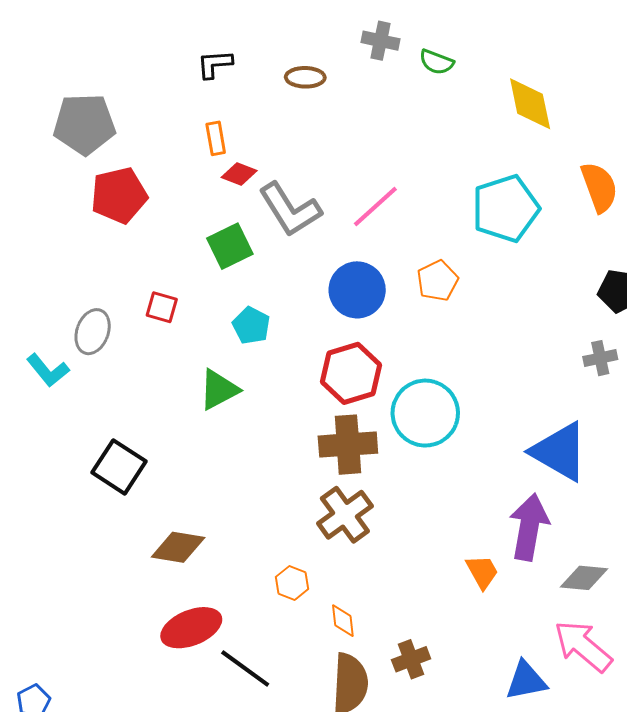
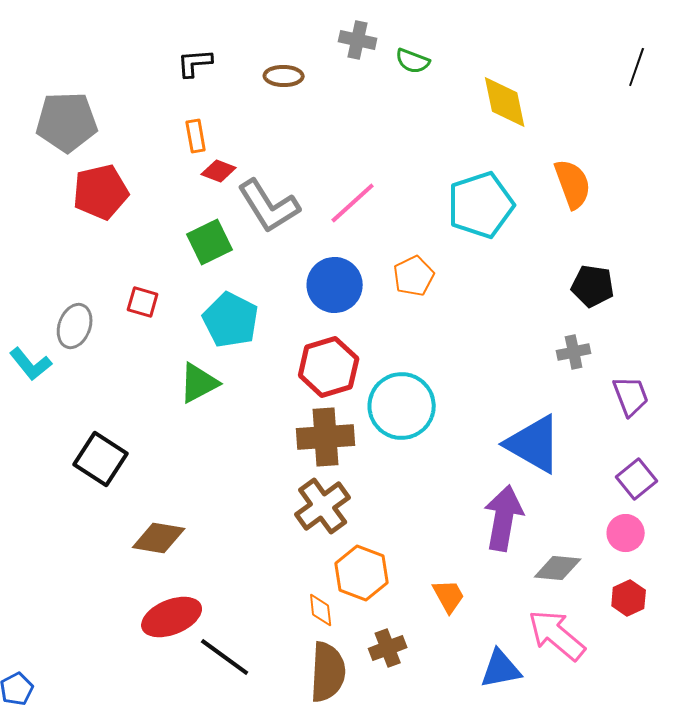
cyan pentagon: (251, 326) -> (231, 320), size x1.5
orange trapezoid: (482, 572) -> (449, 596), moved
orange hexagon: (292, 583) -> (362, 573), moved, size x1.6

